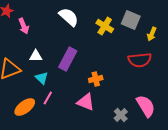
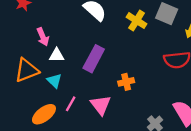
pink arrow: (24, 26) -> (43, 37), moved
cyan triangle: (42, 78) -> (54, 81), moved
pink triangle: (86, 102) -> (101, 105), moved, turned 30

